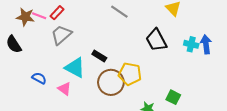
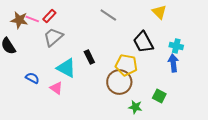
blue arrow: (206, 44) -> (173, 63), moved
black rectangle: (99, 56) -> (89, 57), turned 32
yellow pentagon: (130, 74) -> (126, 65), moved
brown circle: (111, 82) -> (119, 82), moved

